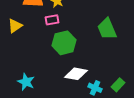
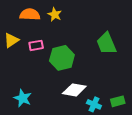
pink rectangle: (52, 20) -> (36, 45), moved
green rectangle: (118, 85) -> (118, 101), turned 32

